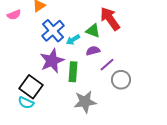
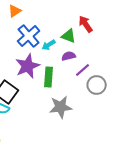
red arrow: (110, 19) -> (86, 24), size x0.7

